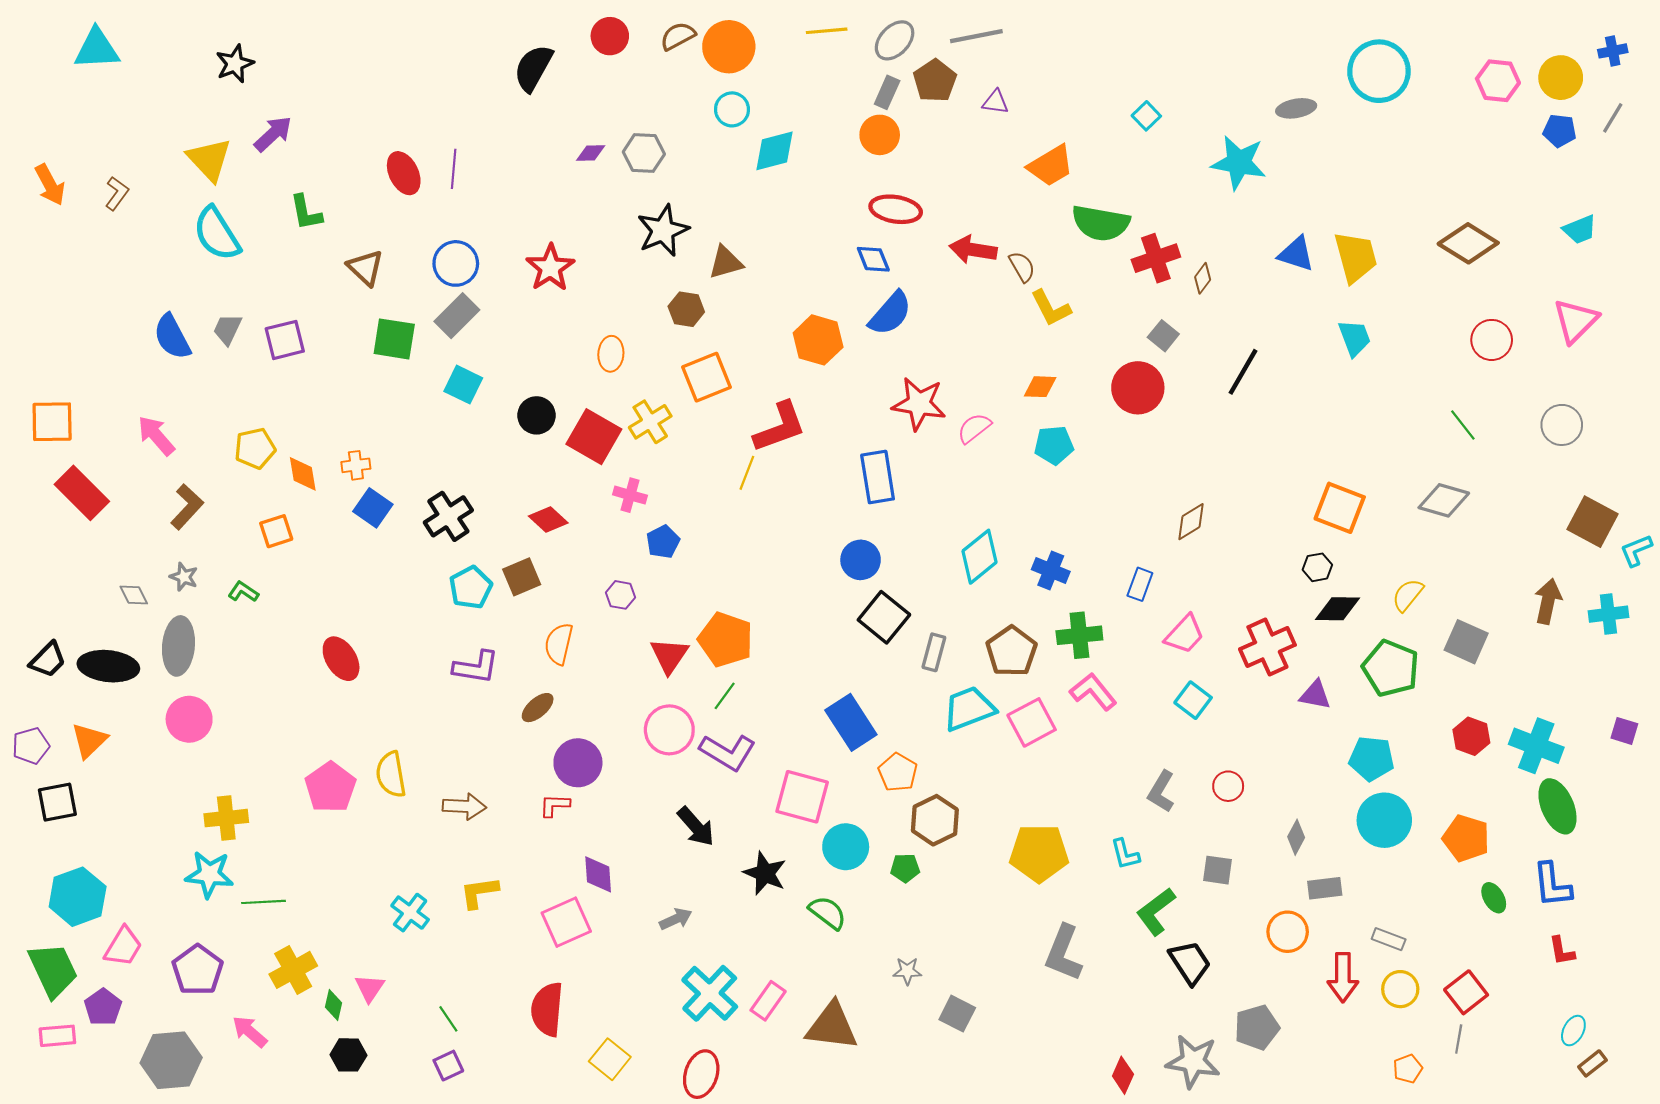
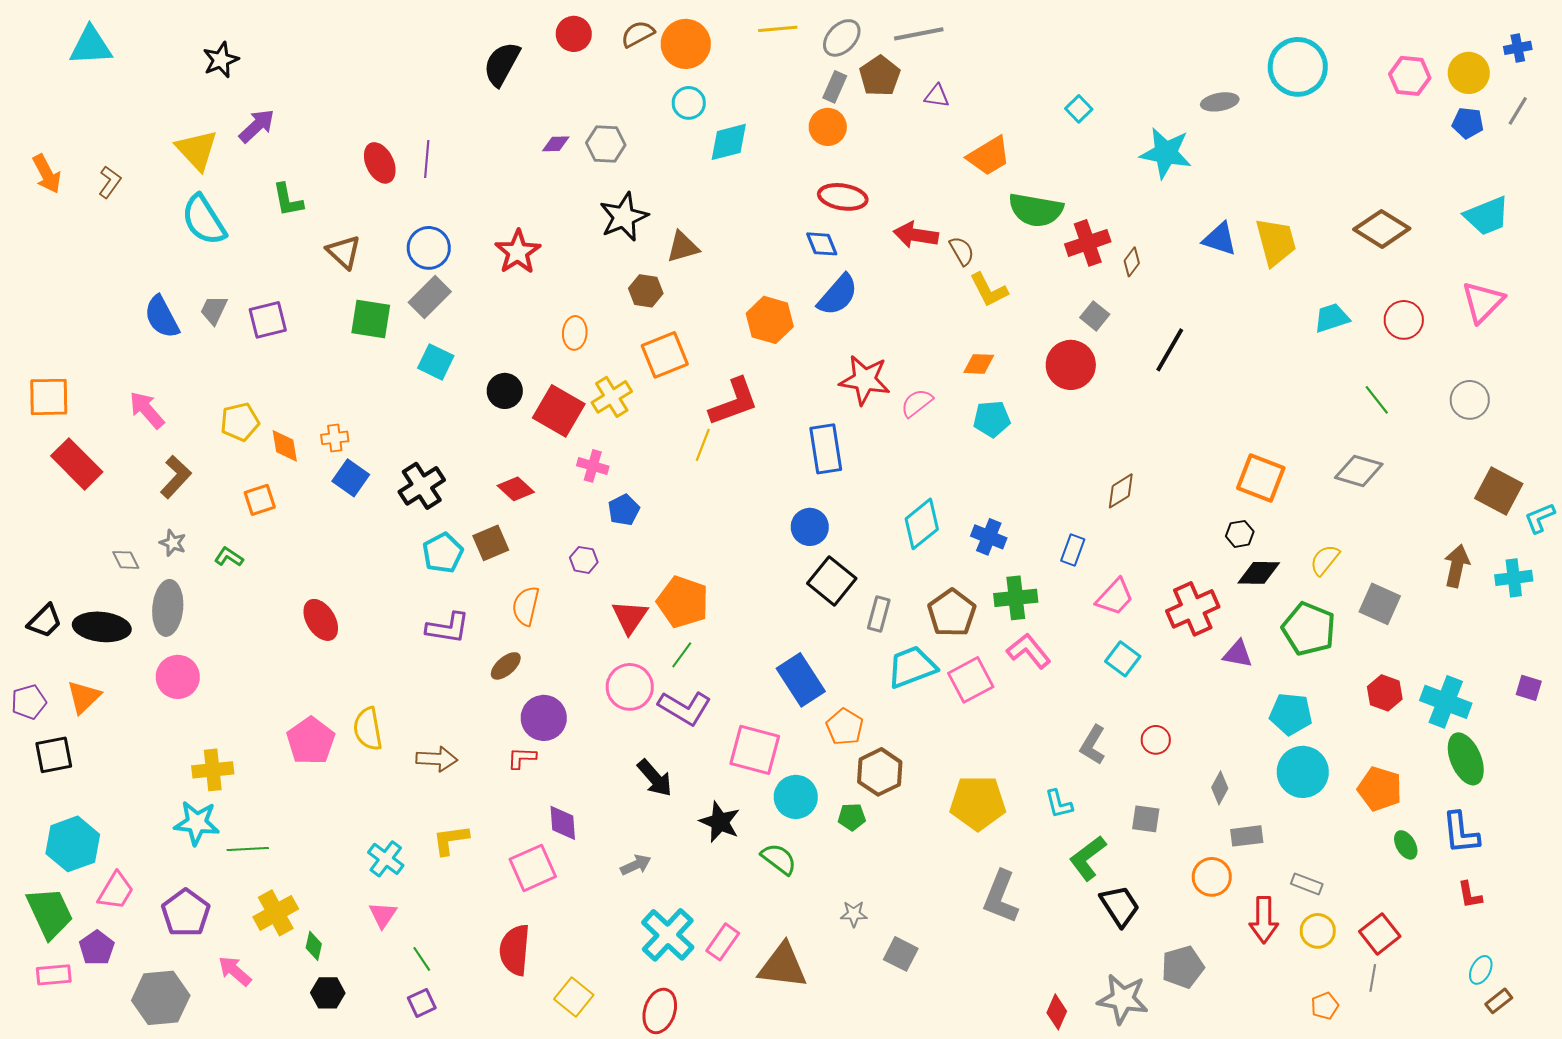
cyan trapezoid: (1580, 229) -> (1487, 216), size x1.4
cyan trapezoid: (1355, 338) -> (1332, 318), moved, turned -87
pink triangle: (370, 988) -> (383, 915), moved

